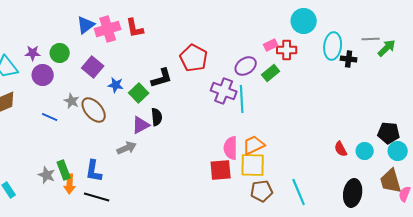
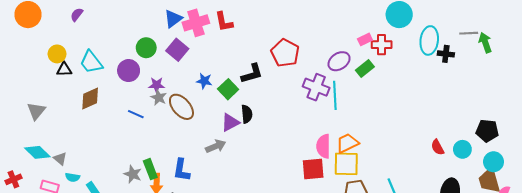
green arrow: (387, 48) -> (485, 43), turned -66
purple star: (33, 53) -> (157, 85), moved
purple square: (93, 67) -> (177, 50), moved
cyan circle: (398, 151) -> (494, 162), moved

